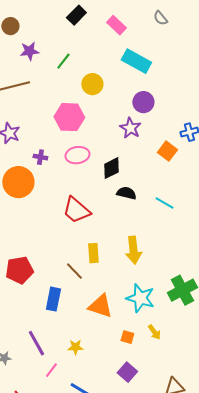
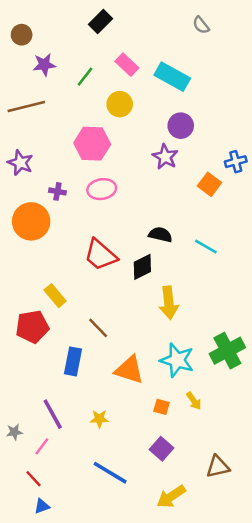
pink rectangle: (116, 25) -> (127, 65), moved
black diamond: (111, 168) -> (142, 267), moved
yellow rectangle: (93, 253) -> (55, 296), moved, turned -36
pink line: (51, 370) -> (42, 446), moved

